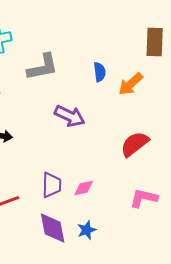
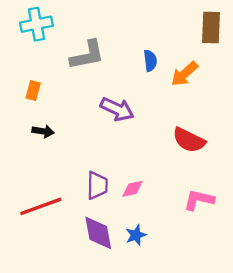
red semicircle: (135, 144) -> (189, 140), turned -116

